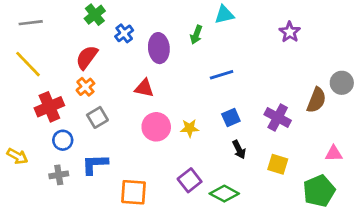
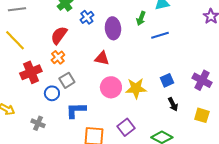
blue line: (222, 75) -> (160, 35), moved
yellow star: (190, 128) -> (136, 88), size x1.5
blue circle: (63, 140) -> (52, 93), moved
blue L-shape: (95, 164) -> (76, 110), moved
gray cross: (59, 175) -> (38, 123), turned 32
purple square: (190, 180) -> (126, 127), moved

